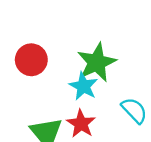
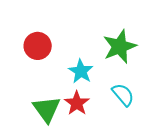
green star: (97, 62) -> (120, 46), moved

